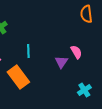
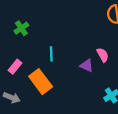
purple triangle: (61, 62) -> (87, 66), turned -40

